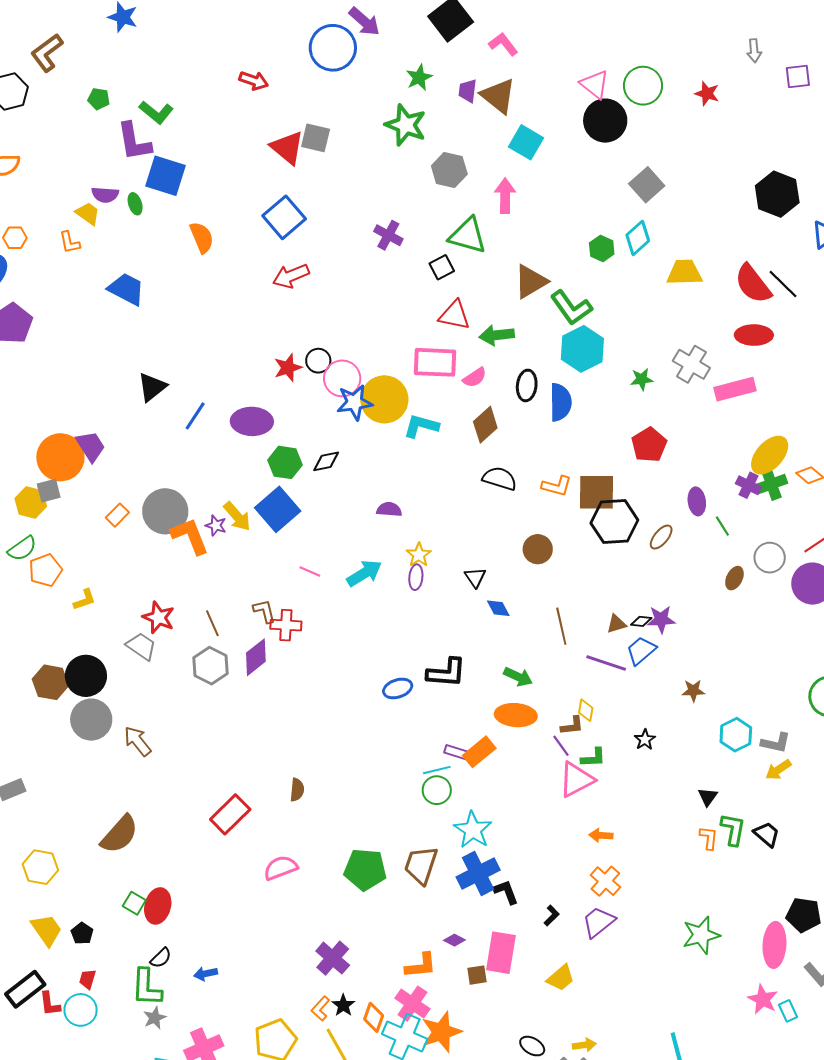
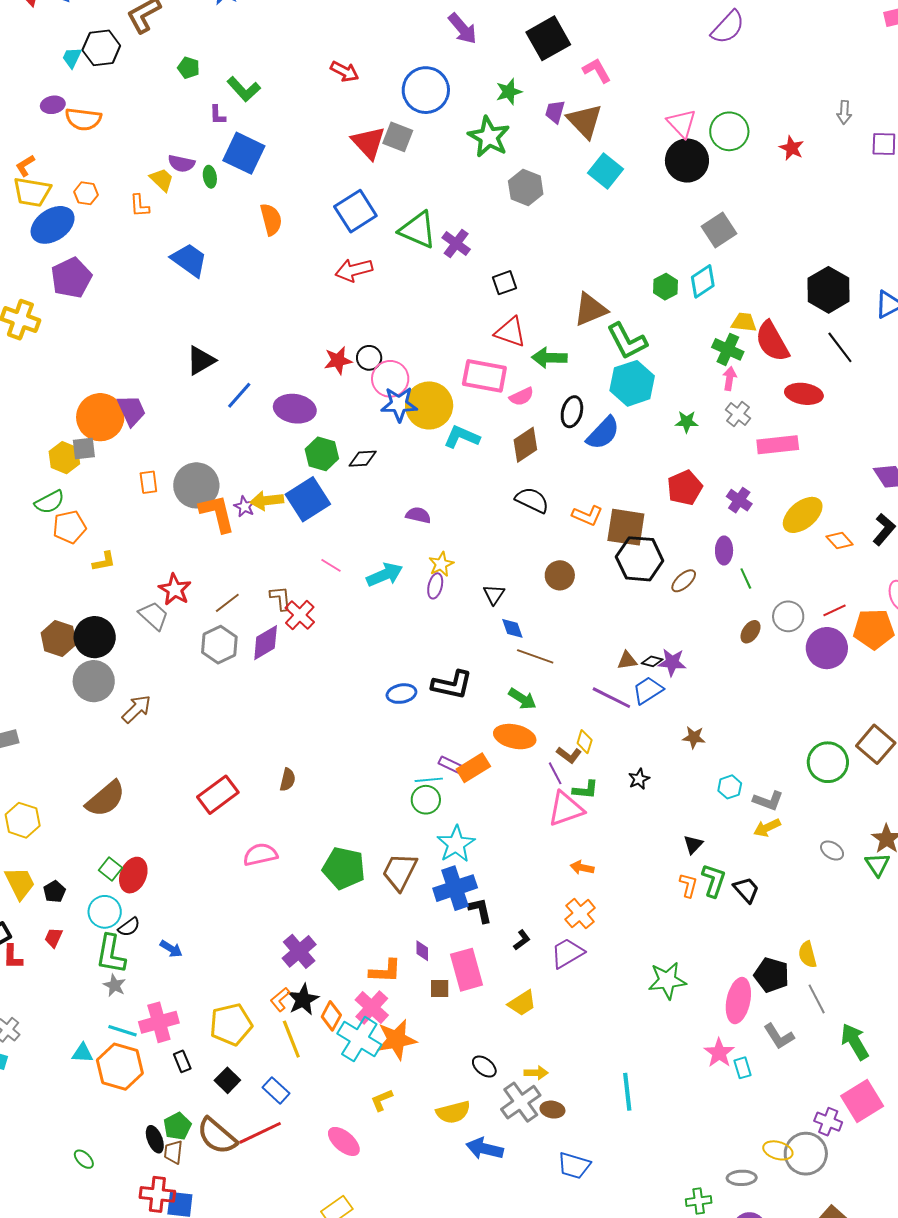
blue circle: (333, 48) -> (426, 90), moved
purple L-shape: (134, 142) -> (218, 115), size x0.5
black hexagon: (777, 194) -> (828, 290), moved
pink arrow: (505, 196) -> (730, 379), moved, size x0.7
green triangle: (468, 235) -> (418, 230), moved
yellow trapezoid: (684, 273) -> (744, 322), size x0.7
red semicircle: (753, 284) -> (772, 341), moved
gray cross: (691, 364) -> (738, 414), size x0.7
blue semicircle: (560, 402) -> (603, 433), turned 36
green cross: (771, 484) -> (728, 349), moved, turned 36
purple cross: (748, 485) -> (739, 500), moved
orange rectangle: (117, 515) -> (148, 482), turned -60
yellow arrow: (237, 516) -> (267, 501), turned 116
brown line: (212, 623) -> (227, 603), turned 68
red cross: (286, 625) -> (300, 615), turned 32
brown line: (561, 626) -> (535, 656), moved, turned -66
brown L-shape: (572, 726) -> (569, 755), turned 35
cyan hexagon: (736, 735) -> (730, 787), size x0.7
brown arrow: (138, 741) -> (137, 709), turned 76
purple diamond: (454, 940) -> (422, 951), turned 55
pink rectangle: (501, 953) -> (466, 970), turned -33
blue arrow: (206, 974) -> (171, 949), turned -145
black star: (343, 1005) -> (303, 1000), size x1.4
cyan circle: (81, 1010) -> (105, 912), moved
gray star: (155, 1018) -> (114, 985), turned -30

